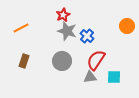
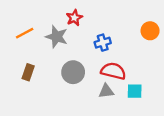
gray star: (67, 31) -> (57, 37), moved
blue cross: (87, 36) -> (103, 43), turned 32
red semicircle: (96, 60) -> (113, 71), turned 70

